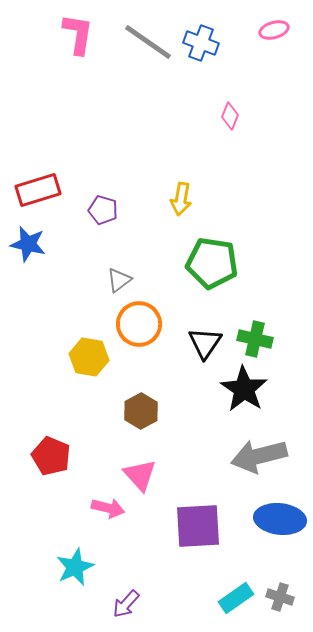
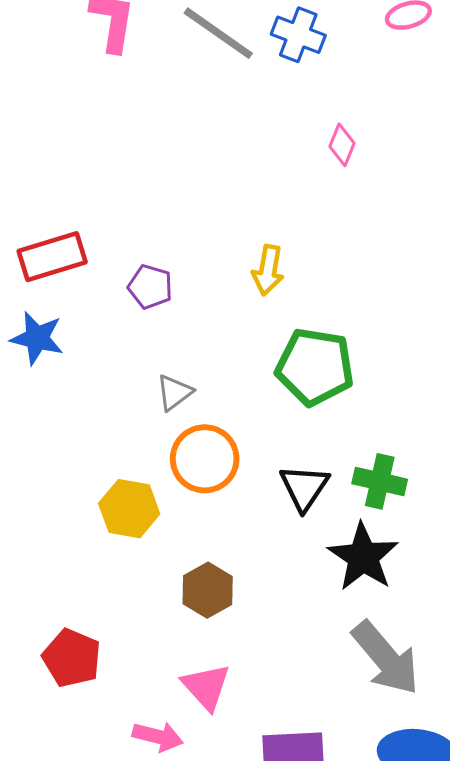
gray arrow: (259, 456) -> (386, 658), turned -116

